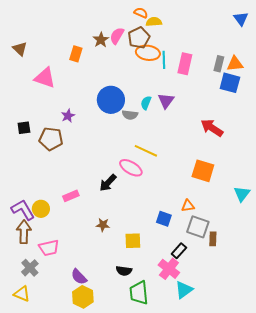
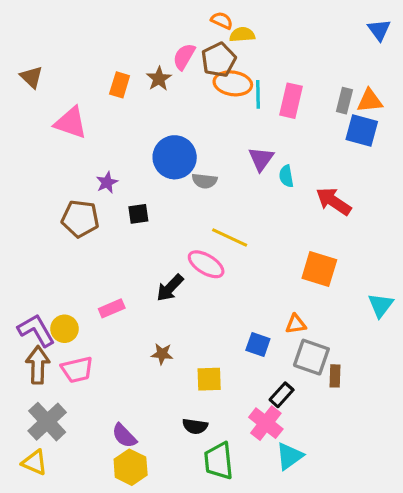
brown star: (101, 40) -> (159, 79), moved
cyan semicircle: (146, 103) -> (286, 176), moved, turned -32
black square: (24, 128) -> (138, 214), moved
pink trapezoid: (49, 248) -> (77, 370), moved
gray cross: (30, 268) -> (47, 422), size x1.4

